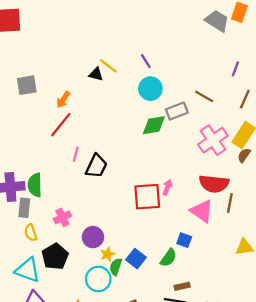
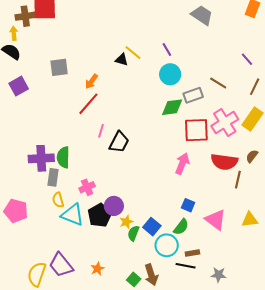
gray trapezoid: (217, 21) -> (202, 15), moved
purple line: (235, 69) -> (247, 59), turned -64
brown semicircle: (244, 155) -> (252, 156), moved
pink arrow: (167, 187) -> (182, 164), size x1.5
red square: (147, 197) -> (196, 130), moved
pink triangle: (202, 211) -> (216, 220), moved
blue square: (184, 240) -> (188, 205), moved
black pentagon: (55, 256) -> (100, 215), moved
cyan triangle: (28, 270) -> (72, 215), moved
cyan circle: (98, 279) -> (167, 245), moved

